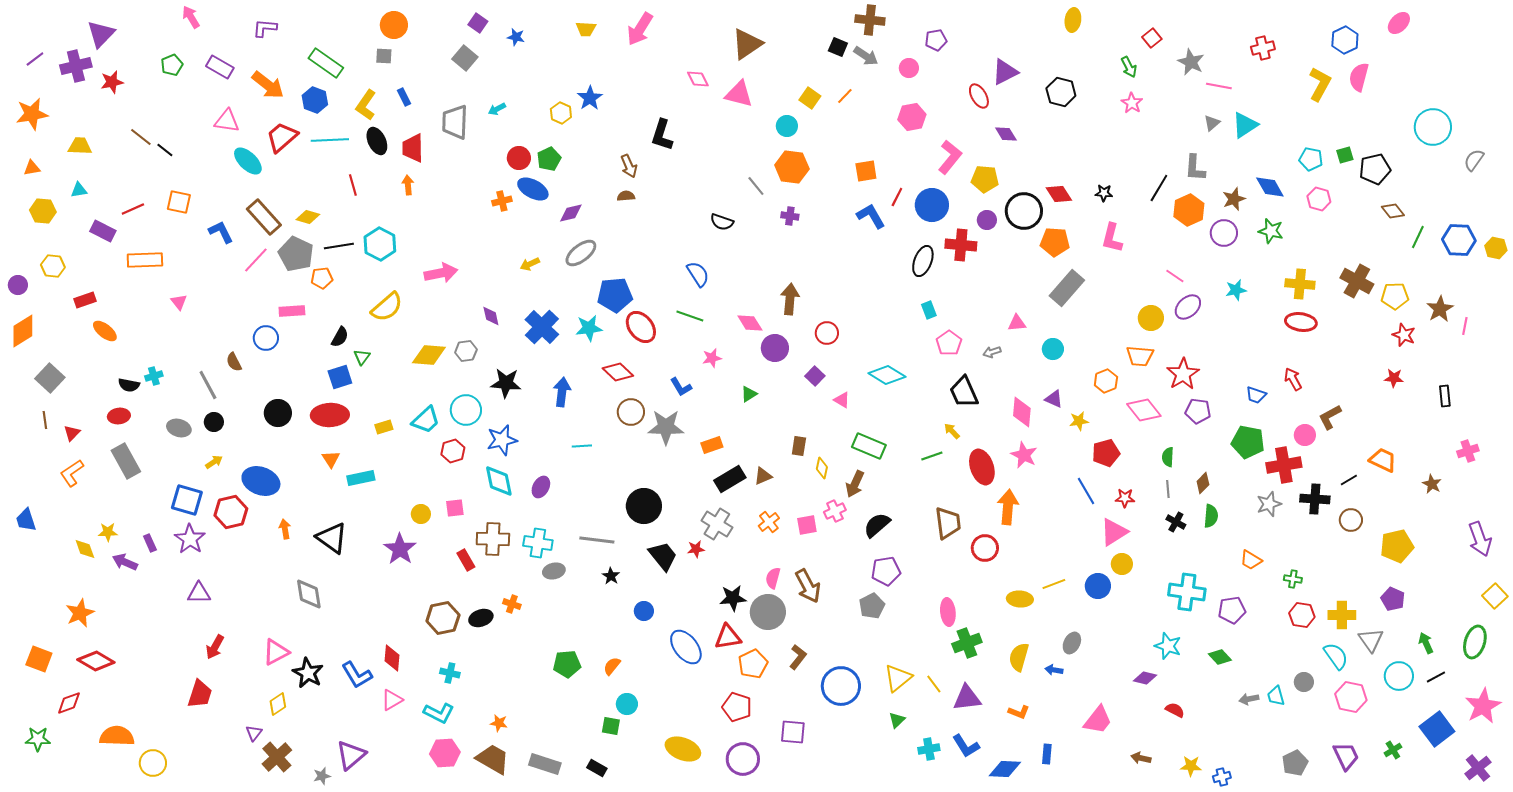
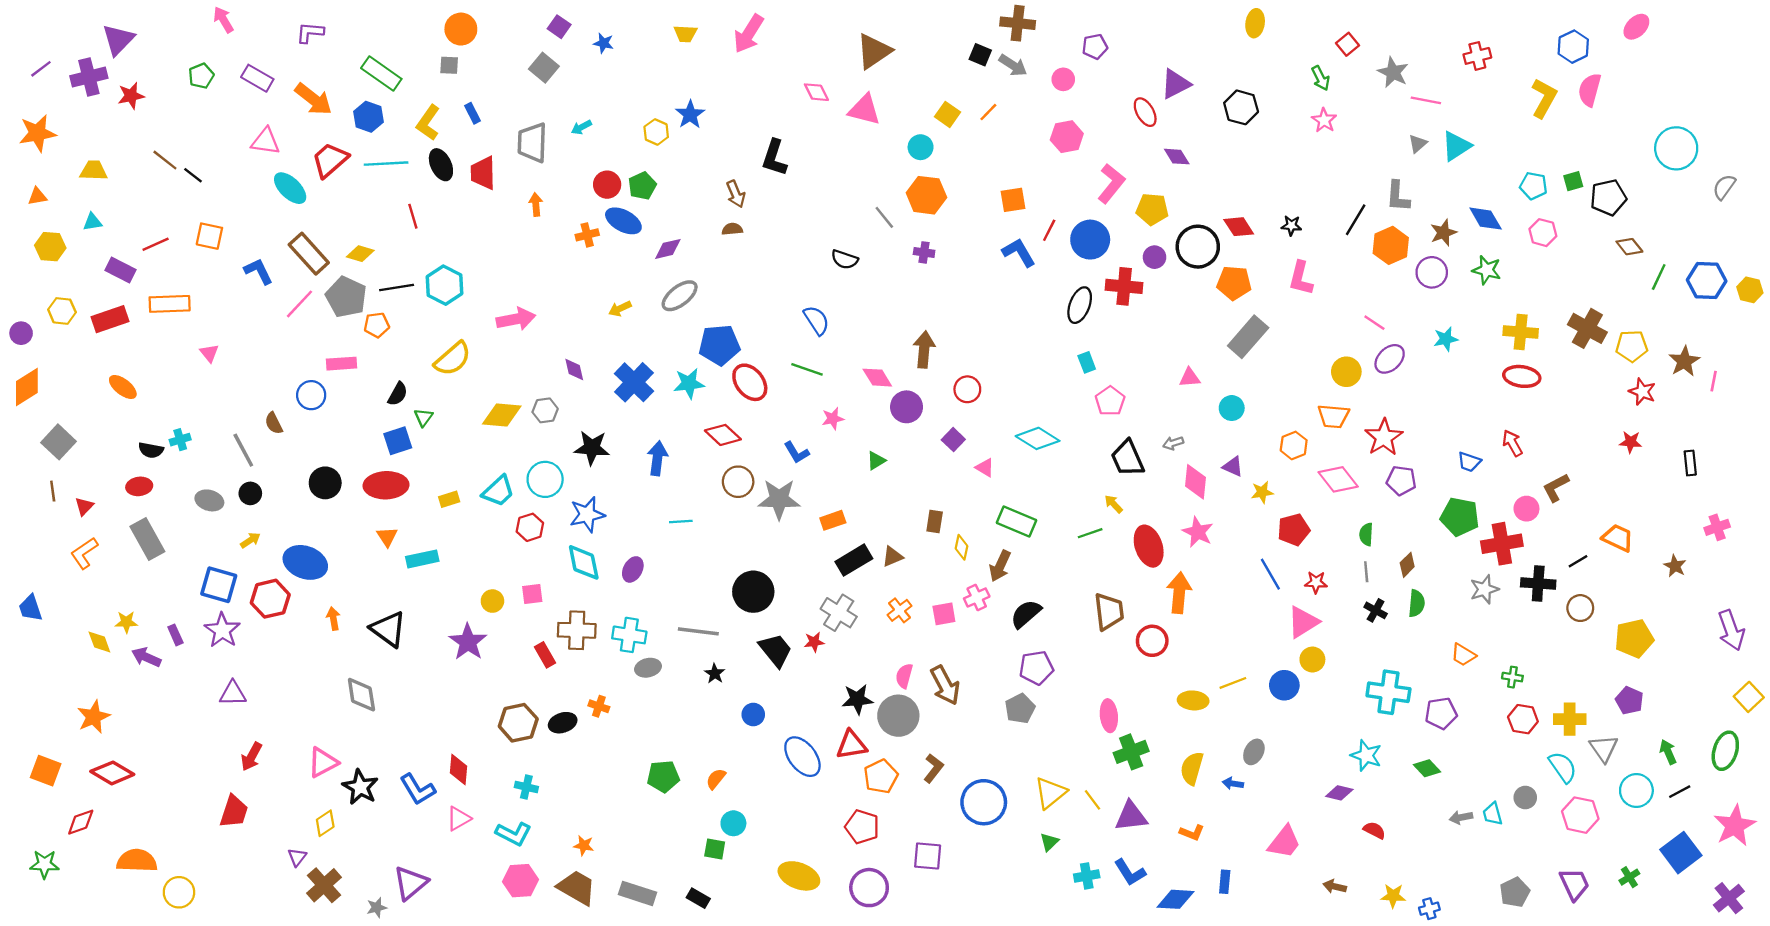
orange arrow: (408, 185) -> (536, 204), moved
red rectangle: (85, 300) -> (110, 319), moved, size x1.4
gray arrow: (992, 352) -> (1173, 443), moved

